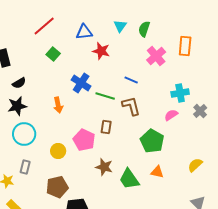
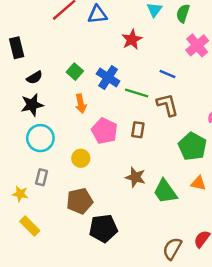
blue triangle: (84, 32) -> (97, 15), moved
red star: (101, 51) -> (132, 39), turned 30
green square: (53, 54) -> (75, 72), moved
pink pentagon: (84, 140) -> (105, 131), moved

